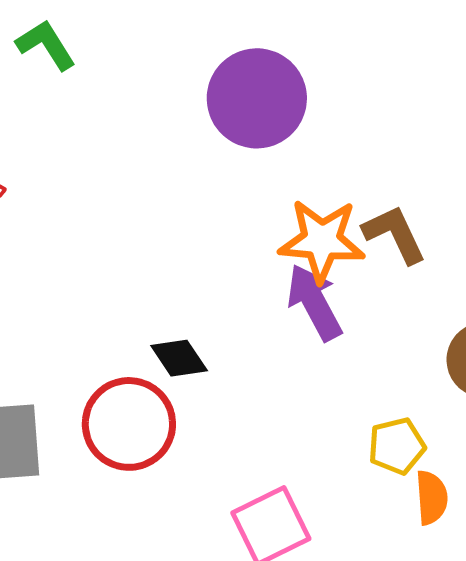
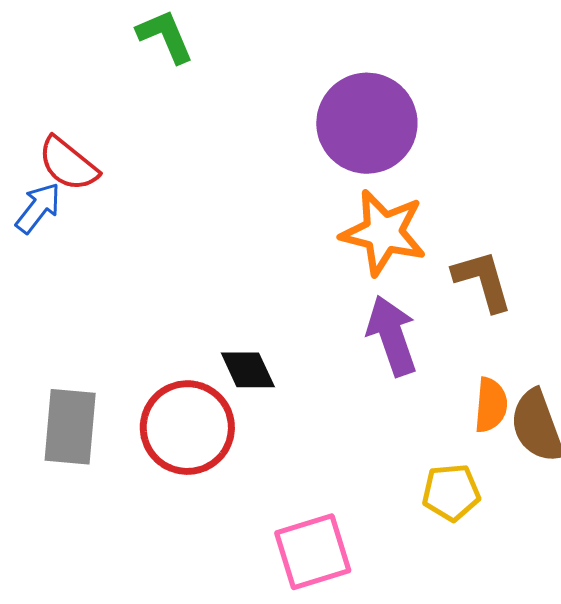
orange star: (322, 241) -> (383, 233), moved
orange semicircle: (432, 498) -> (491, 405), moved

